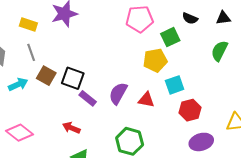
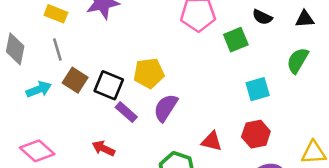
yellow pentagon: (155, 60) -> (149, 73), moved
cyan square: (175, 85) -> (258, 89), moved
red triangle: (146, 100) -> (212, 141), moved

